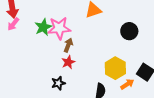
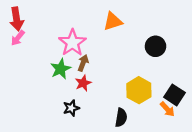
green star: (43, 27) -> (61, 69), moved
pink star: (59, 28) -> (72, 43), turned -30
orange arrow: (127, 84) -> (167, 109), moved, turned 80

